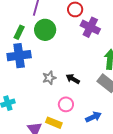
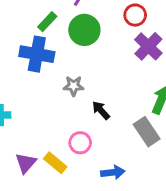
gray star: (49, 78) -> (74, 86), moved

